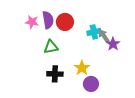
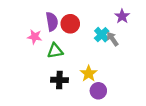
pink star: (32, 22) -> (35, 37), moved
cyan cross: (94, 32) -> (102, 35), turned -32
purple star: (113, 44) -> (122, 16), moved

